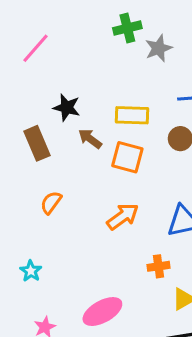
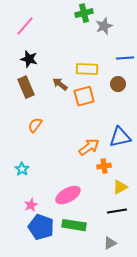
black star: (67, 107) -> (29, 59), moved
orange square: (127, 157) -> (84, 96), turned -30
orange arrow: (123, 217) -> (89, 147), moved

